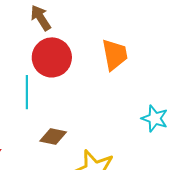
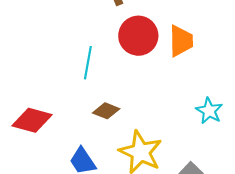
red circle: (52, 57) -> (138, 36), moved

